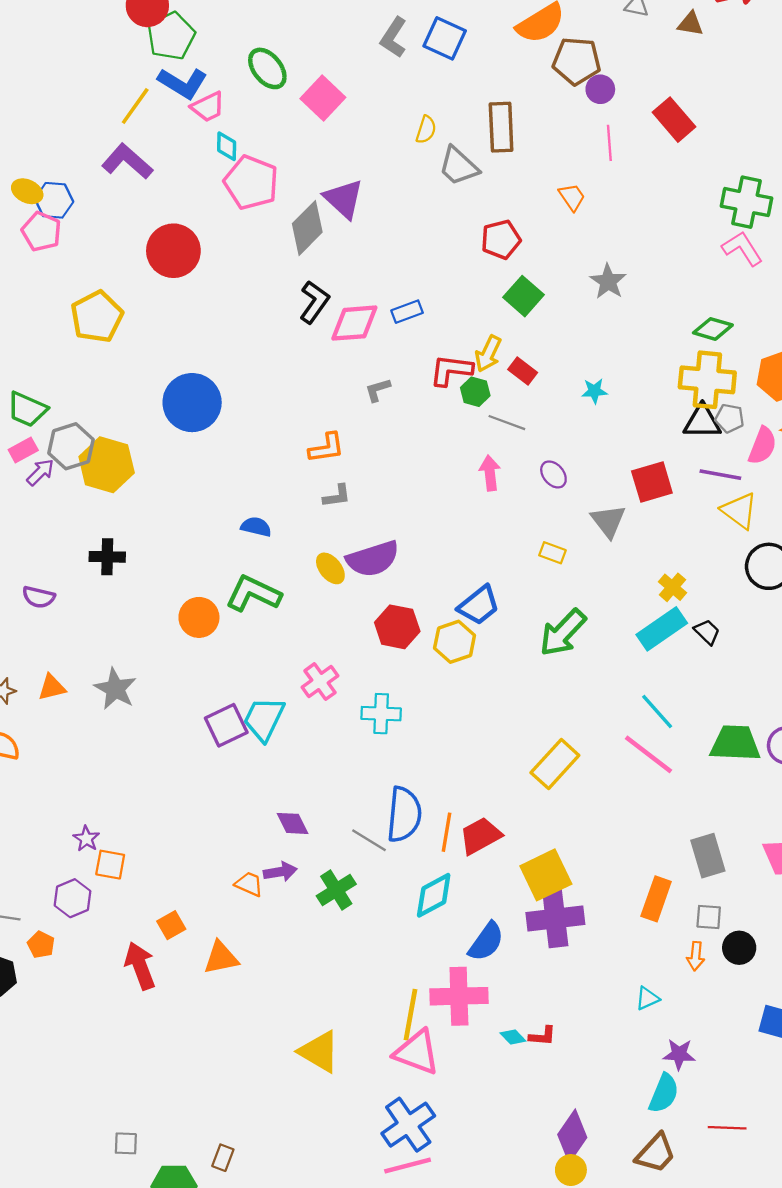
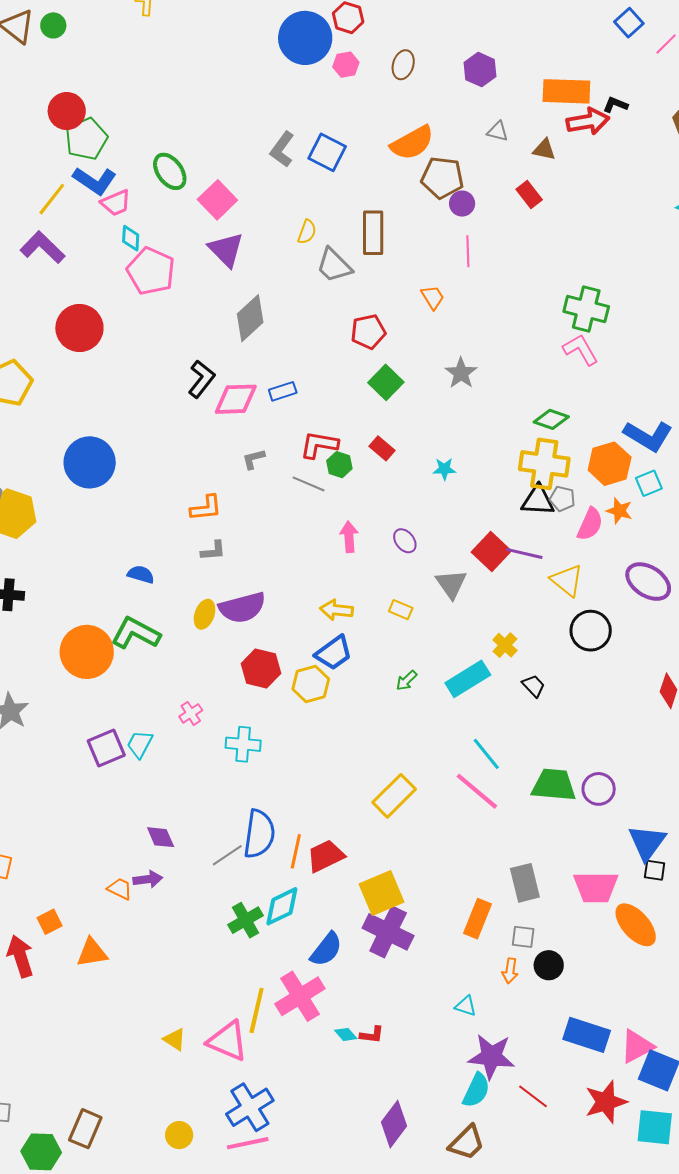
red rectangle: (674, 120) -> (529, 194), moved, size x0.7
purple triangle: (344, 199) -> (226, 250), moved
gray diamond: (307, 228) -> (250, 318), moved
yellow arrow: (488, 354) -> (336, 610), moved, turned 68
gray line: (507, 423) -> (309, 484), moved
purple line: (720, 475) -> (524, 553), moved
red square: (652, 482) -> (491, 551), turned -33
yellow ellipse: (330, 568) -> (205, 614), turned 56
orange circle: (199, 617) -> (87, 652), size x1.5
cyan rectangle: (662, 629) -> (468, 679), moved
green arrow: (563, 633) -> (406, 680), size x0.5
pink cross: (320, 682) -> (191, 713), size x0.7
cyan trapezoid: (264, 719) -> (140, 744), size x0.7
gray line: (369, 840) -> (227, 855), turned -68
green cross: (336, 890) -> (246, 920), moved
purple cross: (555, 918) -> (388, 932), turned 30
pink cross: (459, 996) -> (300, 996), turned -33
cyan triangle: (647, 998) -> (466, 1006), turned 40
yellow triangle: (319, 1052) -> (175, 1039), size x0.6
pink triangle: (417, 1052) -> (228, 1041), moved
purple star: (679, 1054) -> (491, 1056), size x1.6
red line: (727, 1128) -> (533, 1096), moved, turned 32
brown rectangle: (223, 1158) -> (85, 1129), size x1.6
yellow circle: (571, 1170) -> (179, 1135), moved

